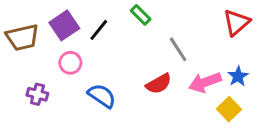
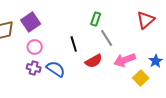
green rectangle: (141, 15) -> (96, 19), moved, turned 64
black line: (99, 30) -> (74, 44), moved, turned -56
blue star: (238, 76) -> (156, 61), moved
purple cross: (37, 94) -> (34, 68), moved

